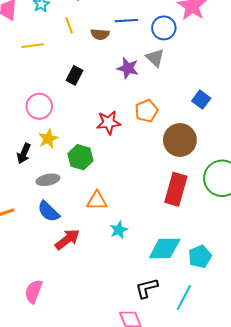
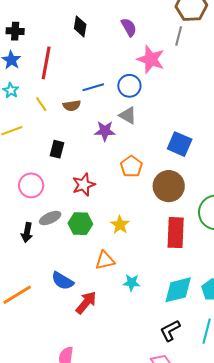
blue square: (201, 100) -> (180, 144), size x1.4
red star: (109, 123) -> (84, 185), moved
yellow star: (48, 139) -> (120, 225), moved
gray ellipse: (48, 180) -> (50, 218), moved
cyan star: (119, 230) -> (132, 283), turned -30

